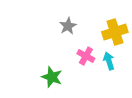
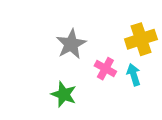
gray star: (68, 26) -> (71, 44), moved, size x1.4

